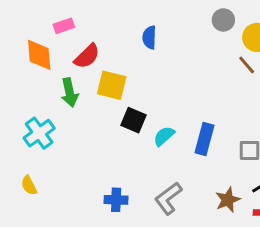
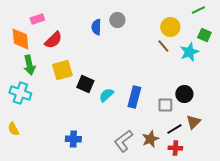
gray circle: (223, 20) -> (117, 20), moved
yellow square: (112, 85) -> (62, 70), moved, turned -30
green arrow: (70, 93) -> (29, 65), moved
cyan cross: (39, 133) -> (20, 93), turned -35
gray L-shape: (168, 198) -> (123, 141), moved

